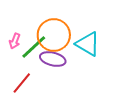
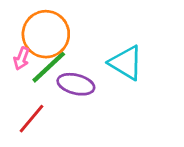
orange circle: (54, 35) -> (46, 34), moved

